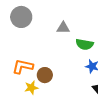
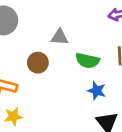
brown circle: (45, 75) -> (38, 63), moved

